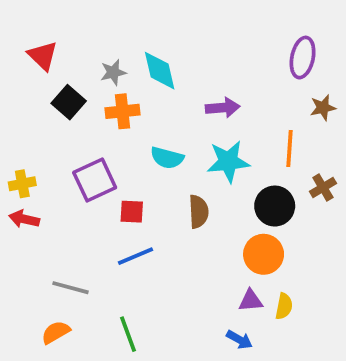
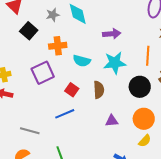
orange cross: (122, 111) -> (58, 46), moved
red square: (132, 212) -> (72, 90), moved, turned 32
orange circle: (264, 254) -> (144, 119), moved
purple triangle: (251, 301) -> (112, 121), moved
yellow semicircle: (284, 306) -> (145, 141), turned 32

